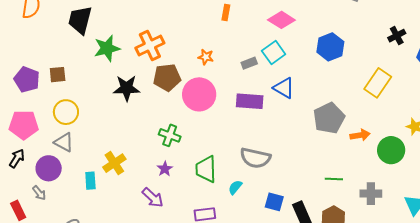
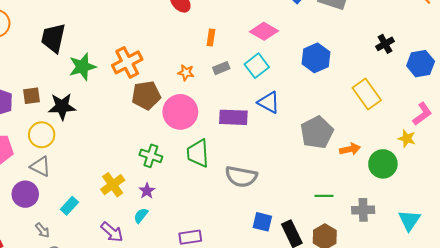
orange rectangle: (226, 13) -> (211, 38), moved
gray rectangle: (249, 63) -> (221, 68), moved
yellow rectangle: (378, 83) -> (367, 94), turned -68
black star: (127, 88) -> (62, 107), moved
yellow cross: (114, 163) -> (113, 185), moved
green trapezoid: (206, 169) -> (198, 153), moved
cyan rectangle: (90, 181) -> (69, 206), turned 48
cyan semicircle: (235, 187) -> (141, 216), moved
gray arrow: (39, 193) -> (42, 230), moved
purple arrow: (153, 198) -> (112, 232), moved

